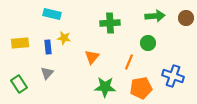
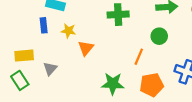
yellow rectangle: (20, 43) -> (24, 56), moved
blue rectangle: (48, 47) -> (44, 25), moved
orange triangle: (92, 57) -> (86, 48), moved

